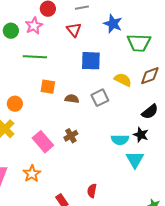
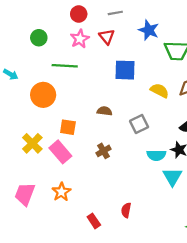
pink star: (34, 26) -> (80, 39), moved
orange square: (48, 87) -> (68, 127), moved
gray square: (100, 98) -> (139, 124), moved
orange circle: (15, 104) -> (43, 95), moved, size x1.5
pink rectangle: (43, 142) -> (60, 152), moved

